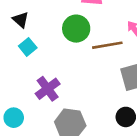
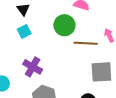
purple cross: (48, 89) -> (33, 67), turned -36

